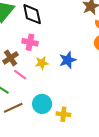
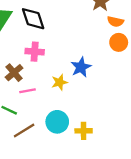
yellow star: (42, 63) -> (59, 82), moved
pink line: (20, 75) -> (28, 91), turned -40

